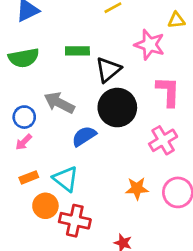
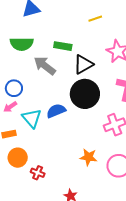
gray arrow: (59, 103) -> (45, 66), moved
cyan triangle: (66, 179) -> (32, 118), moved
red cross: (75, 221) -> (38, 173), size x0.6

